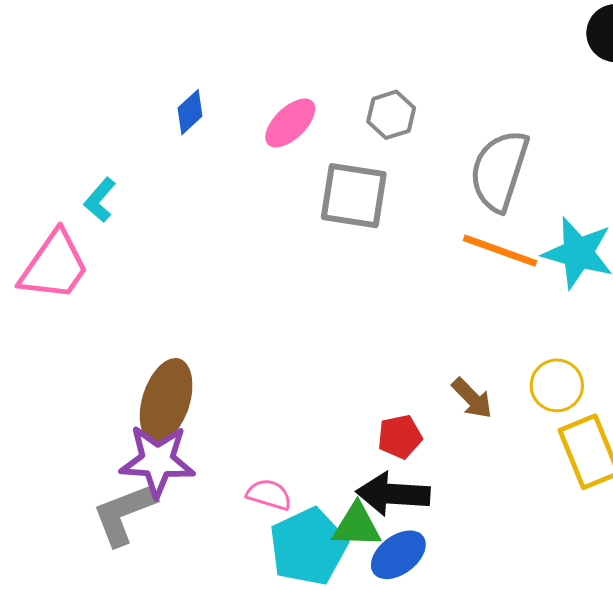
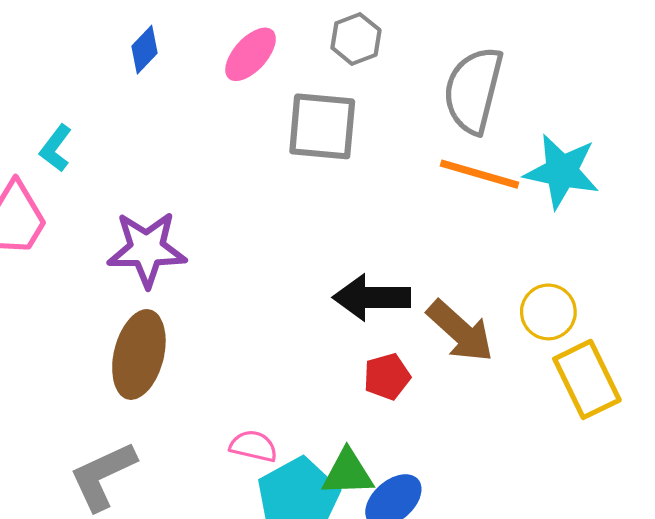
brown arrow: (472, 398) -> (460, 331), size x1.5
purple star: (157, 461) -> (147, 249), moved
black arrow: (393, 494) -> (372, 298), moved

